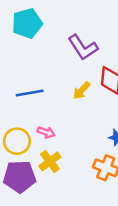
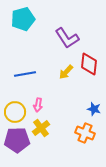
pink arrow: (46, 132) -> (38, 105), turned 80

